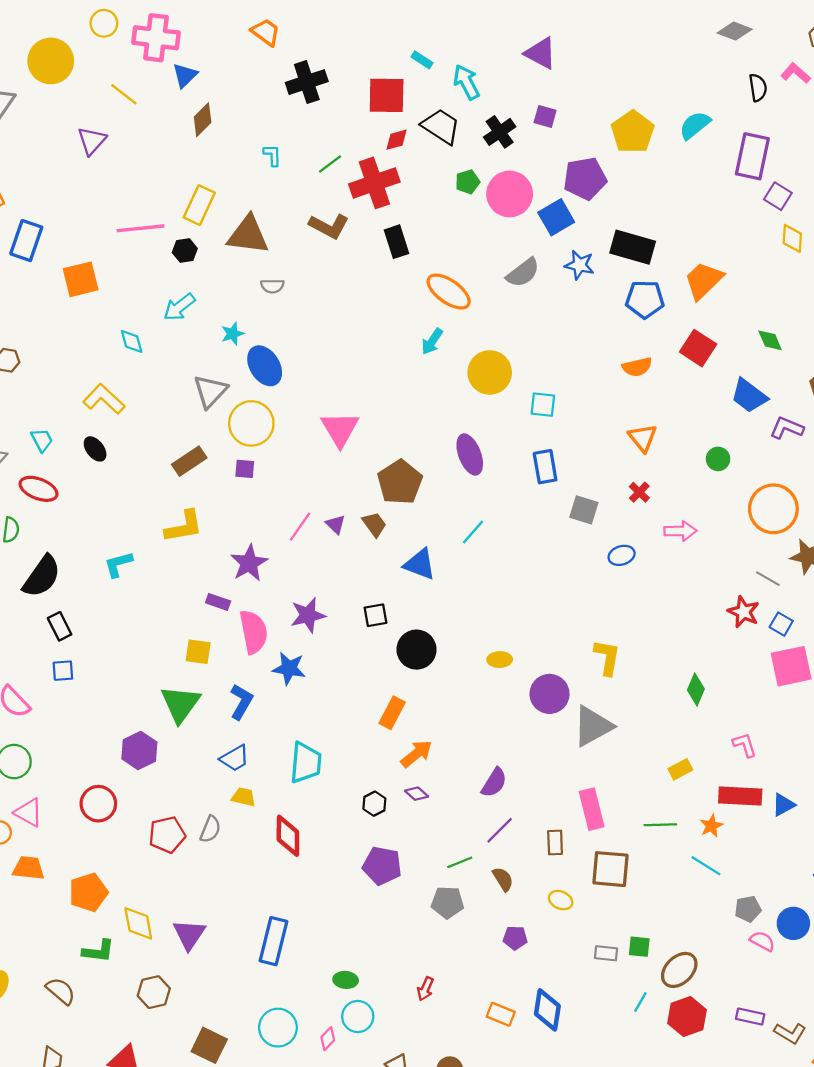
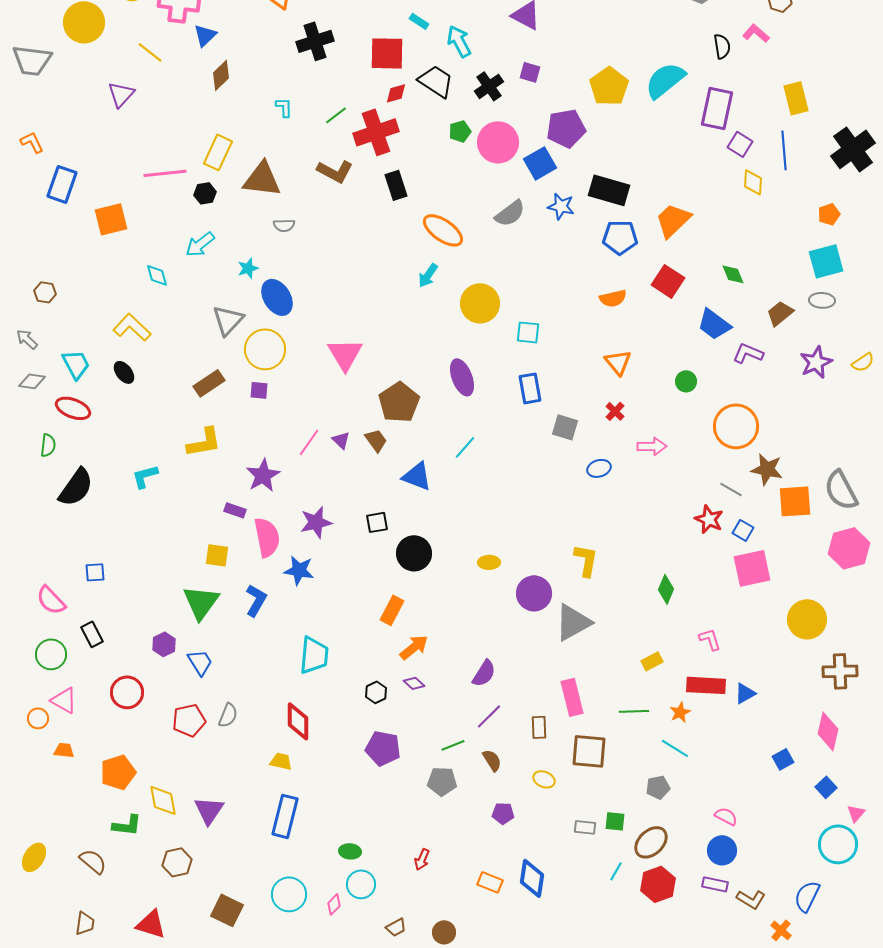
cyan semicircle: (695, 125) -> (665, 80), size x1.4
cyan trapezoid: (42, 440) -> (76, 364), size x1.4
black rectangle: (60, 626) -> (92, 634), moved
purple hexagon: (139, 750) -> (164, 644), size x0.7
blue trapezoid: (235, 758) -> (200, 662), moved, turned -92
yellow trapezoid: (244, 797) -> (281, 761), moved
orange trapezoid: (29, 868) -> (64, 750), size x0.7
gray pentagon: (748, 909) -> (658, 787), moved
blue circle: (793, 923) -> (722, 850), moved

